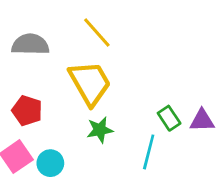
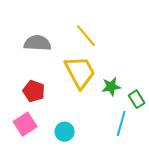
green star: (100, 130) -> (111, 87), moved
cyan circle: (50, 163) -> (65, 132), moved

